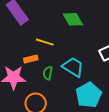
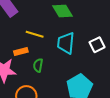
cyan trapezoid: (73, 67) -> (66, 43), moved, turned -115

